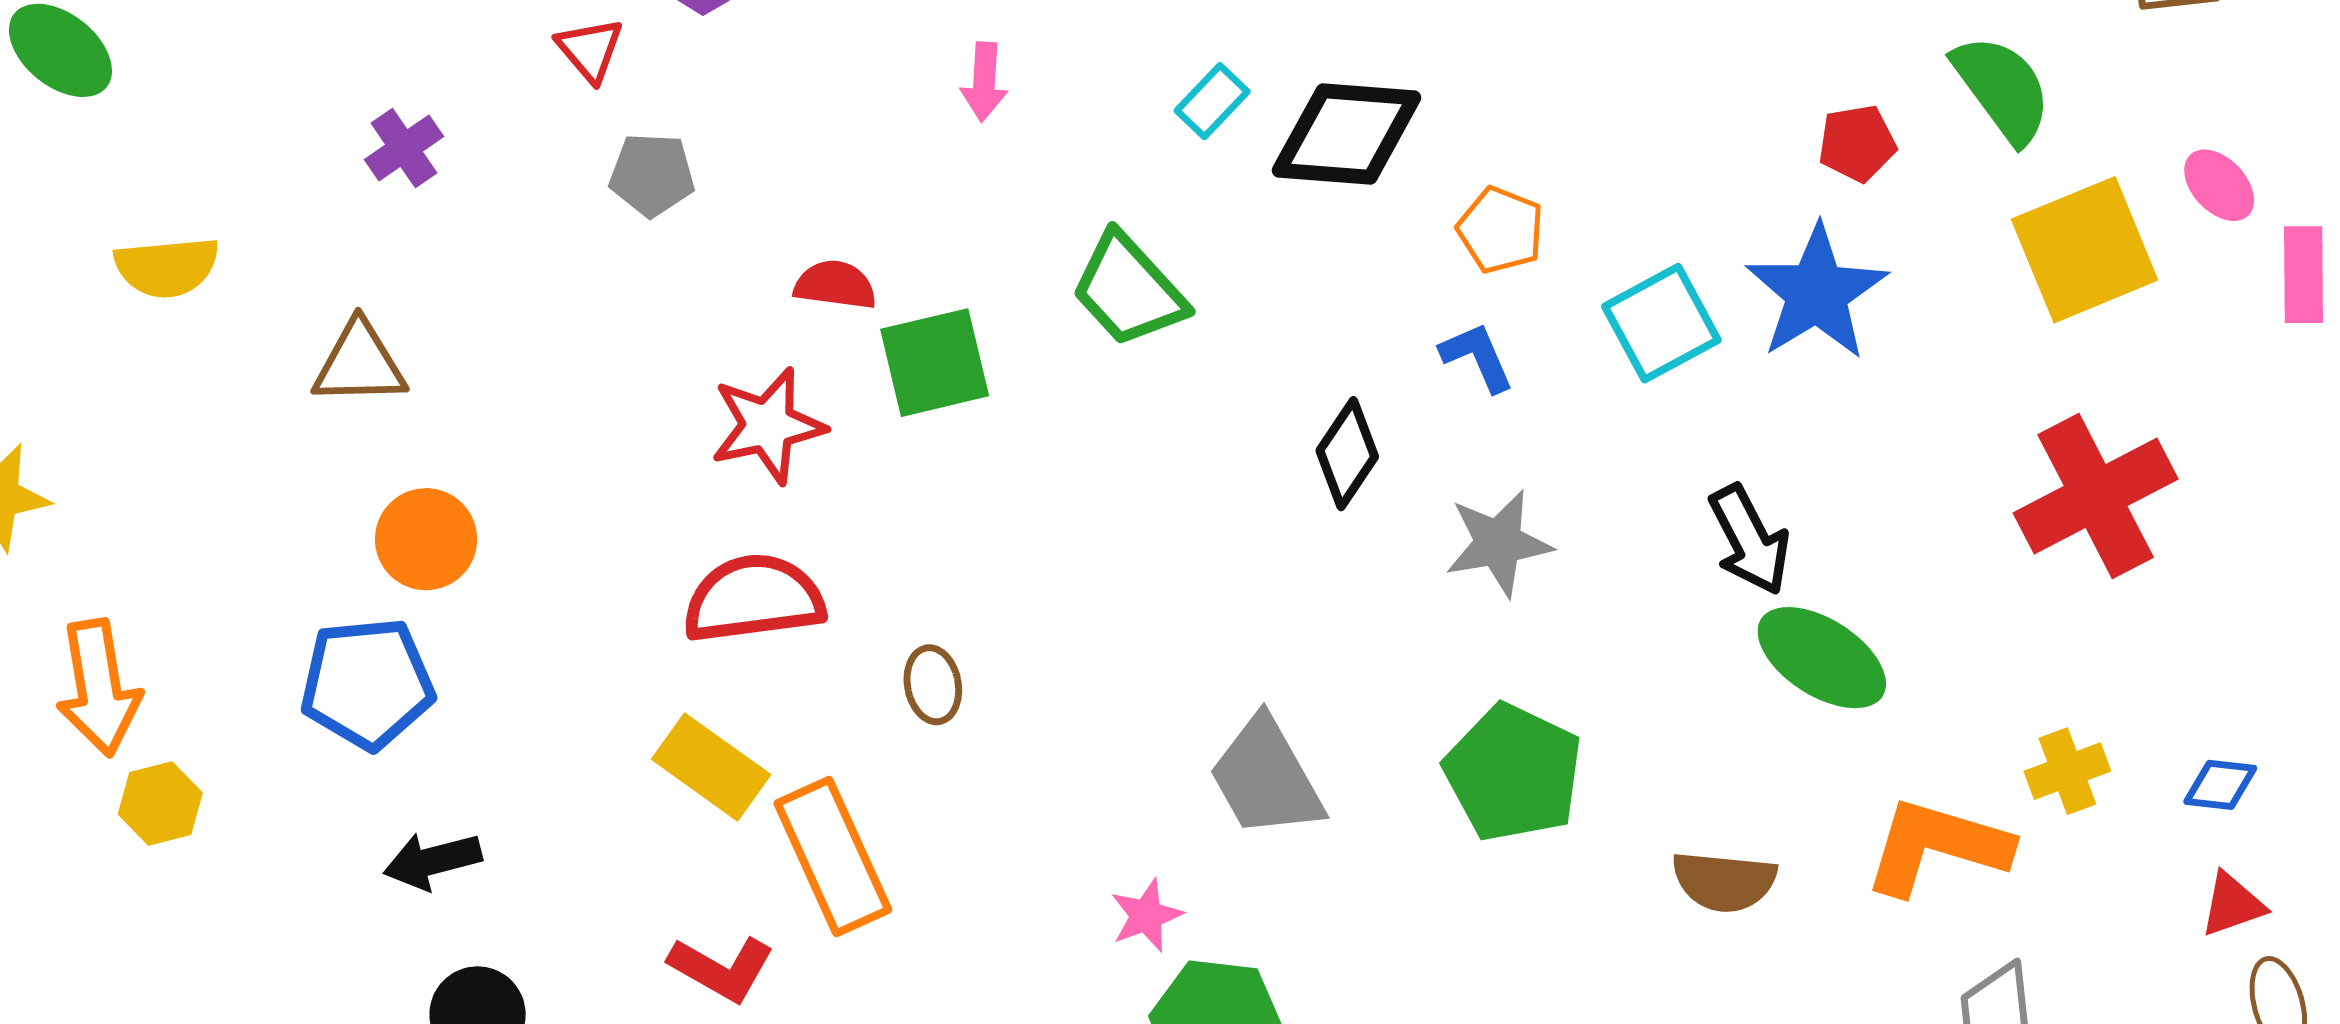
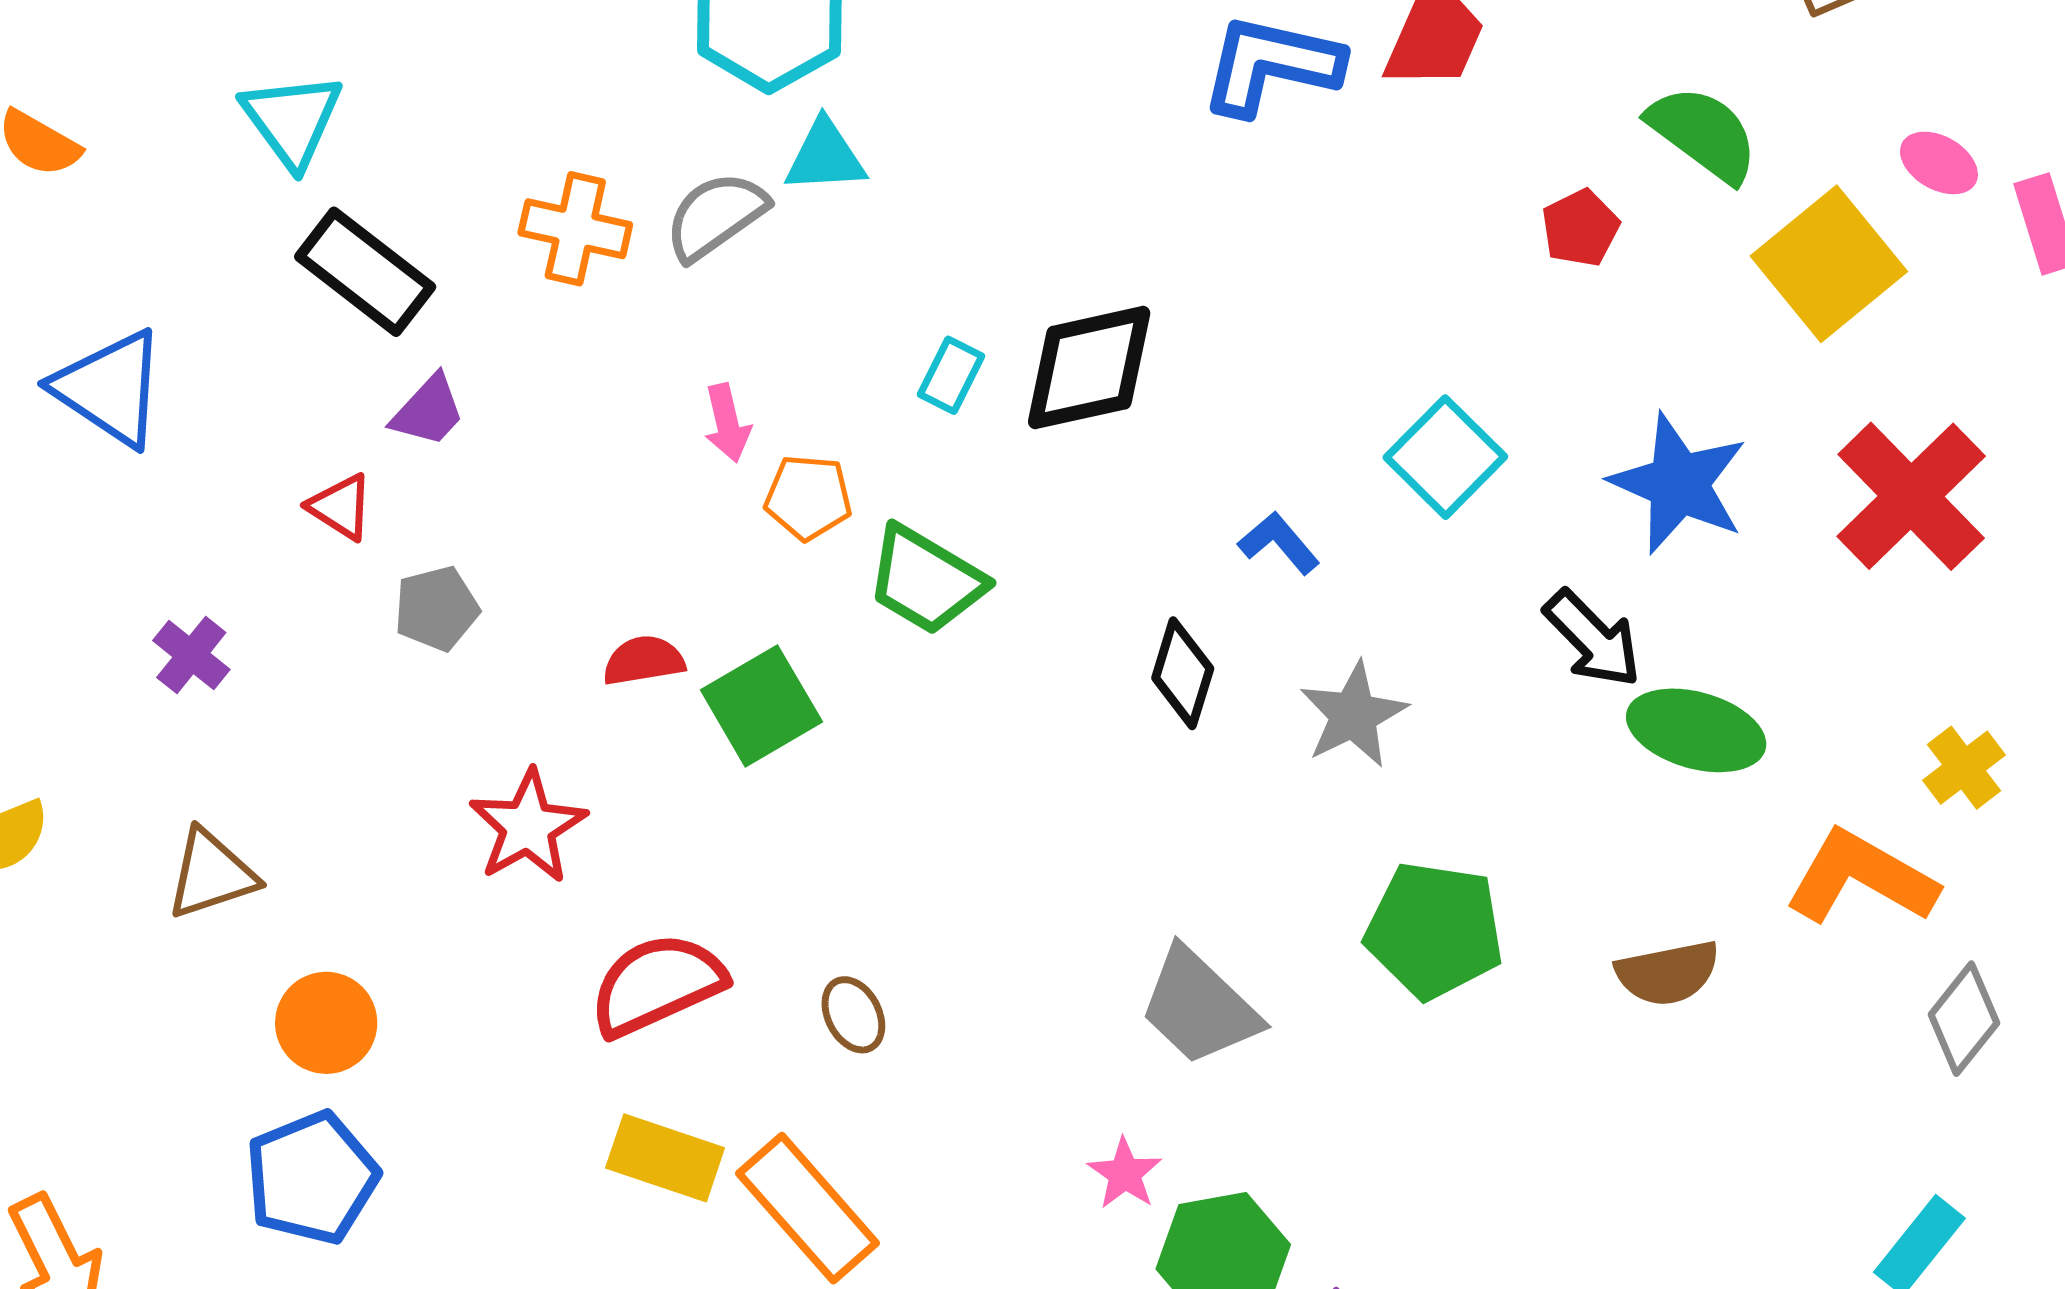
orange pentagon: (1501, 230) -> (808, 497), moved
blue star: (1817, 293) -> (1679, 484), moved
red star: (768, 426) -> (528, 827), moved
orange L-shape: (1937, 846) -> (1861, 878), turned 30

